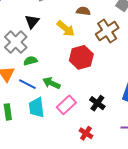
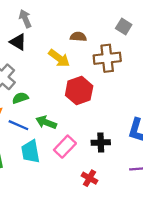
black triangle: (32, 22) -> (18, 42), moved, turned -35
brown cross: (107, 31) -> (107, 58), turned 30
black cross: (97, 103) -> (101, 142), turned -35

